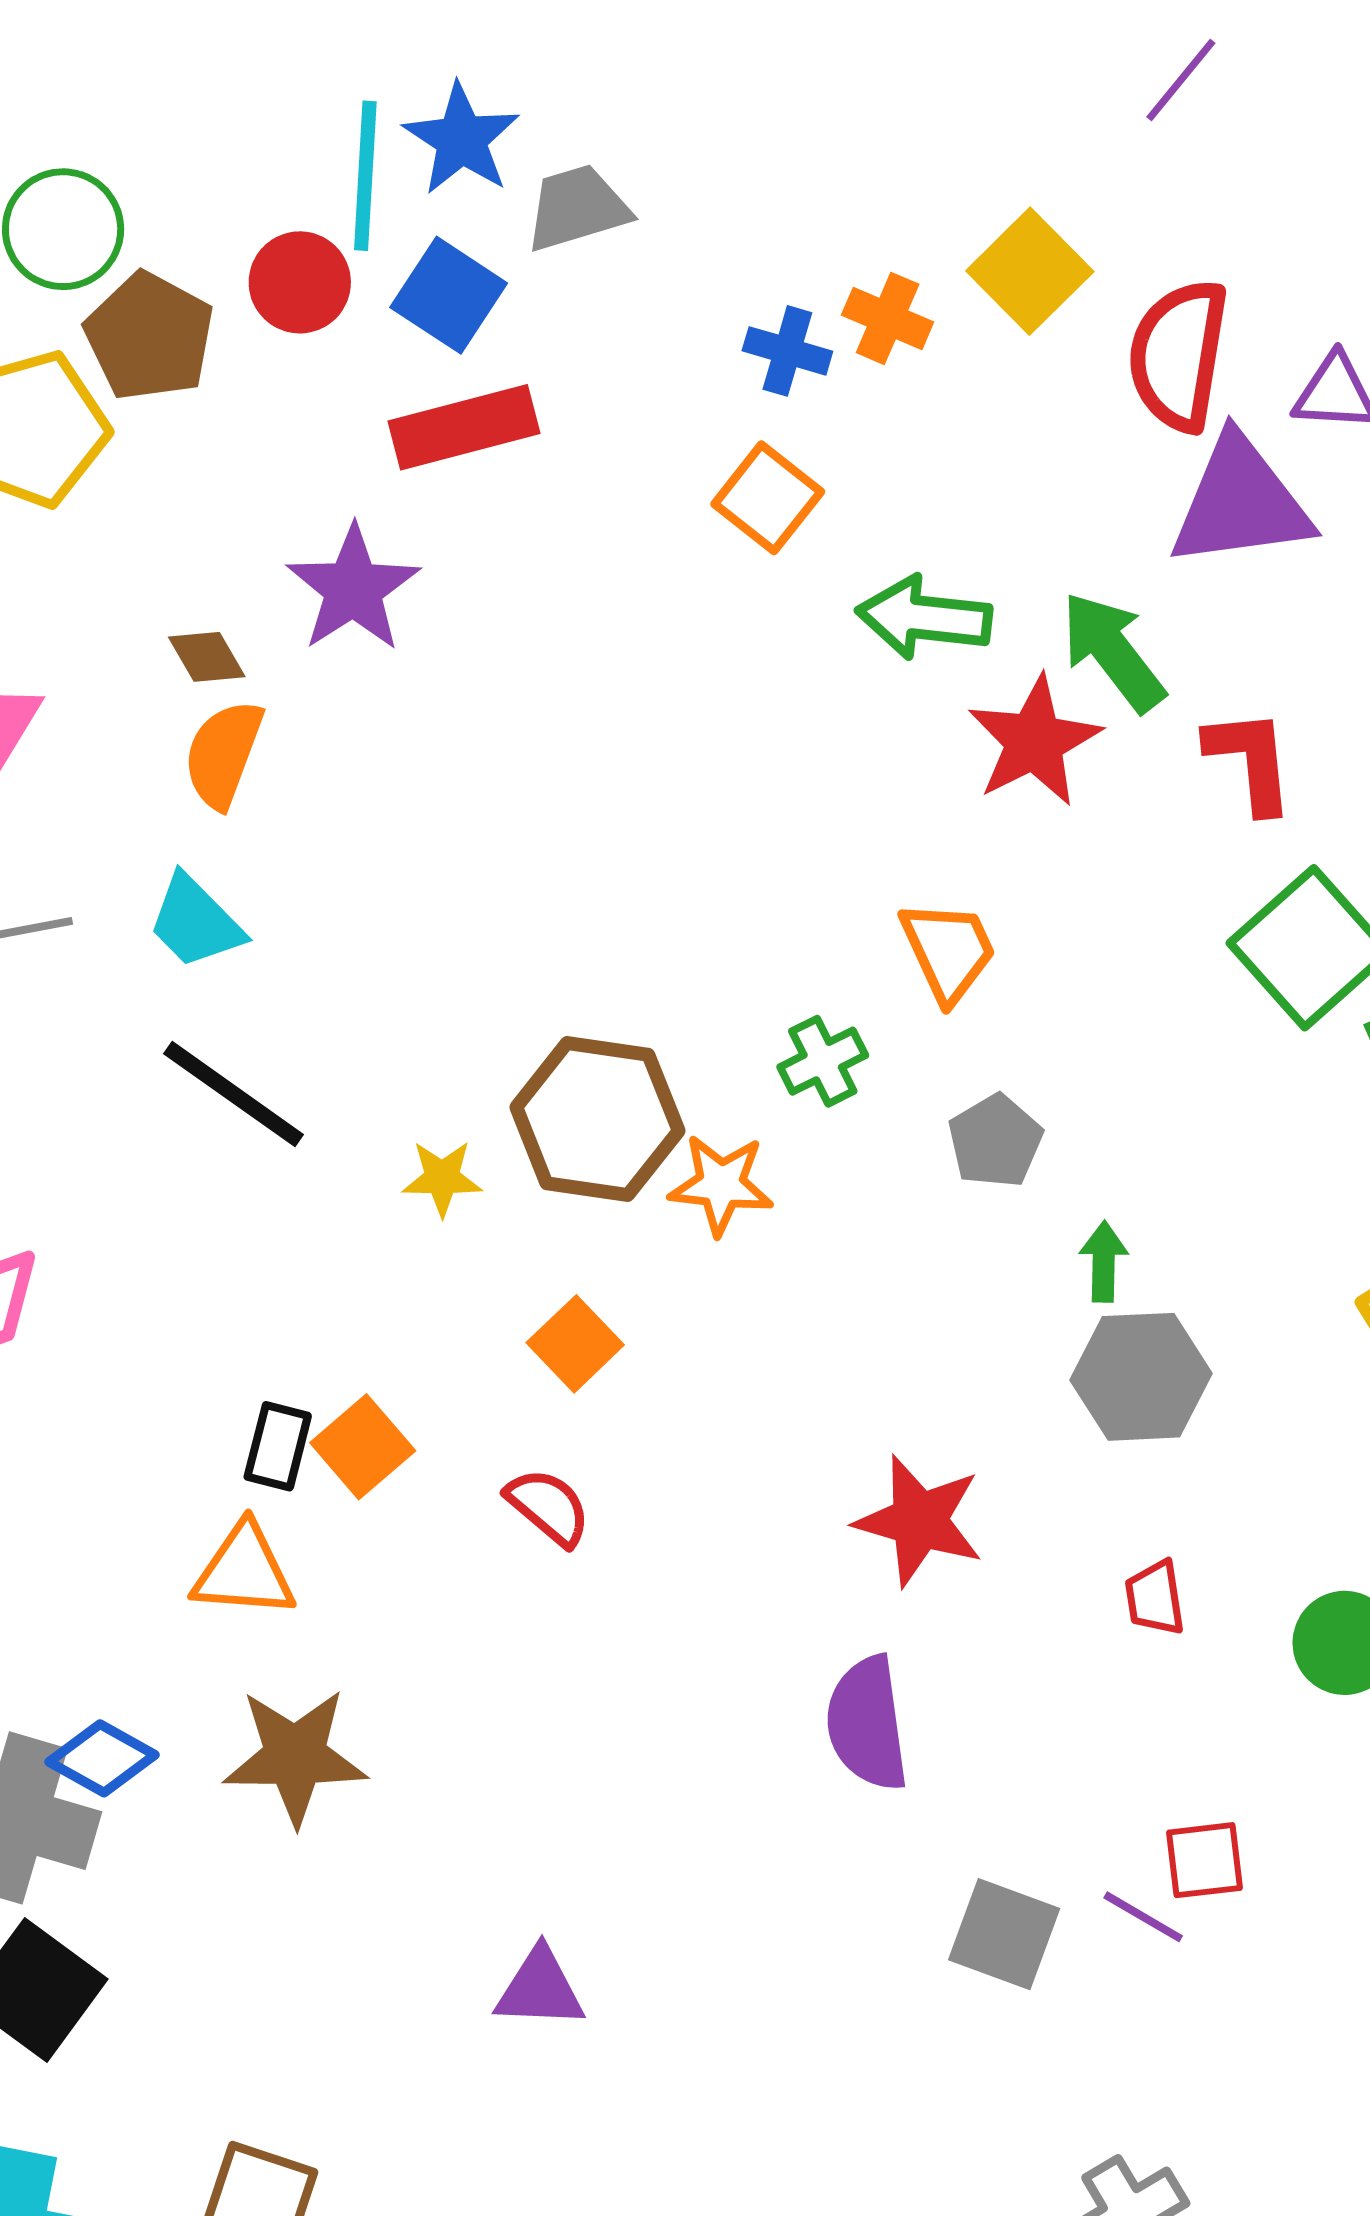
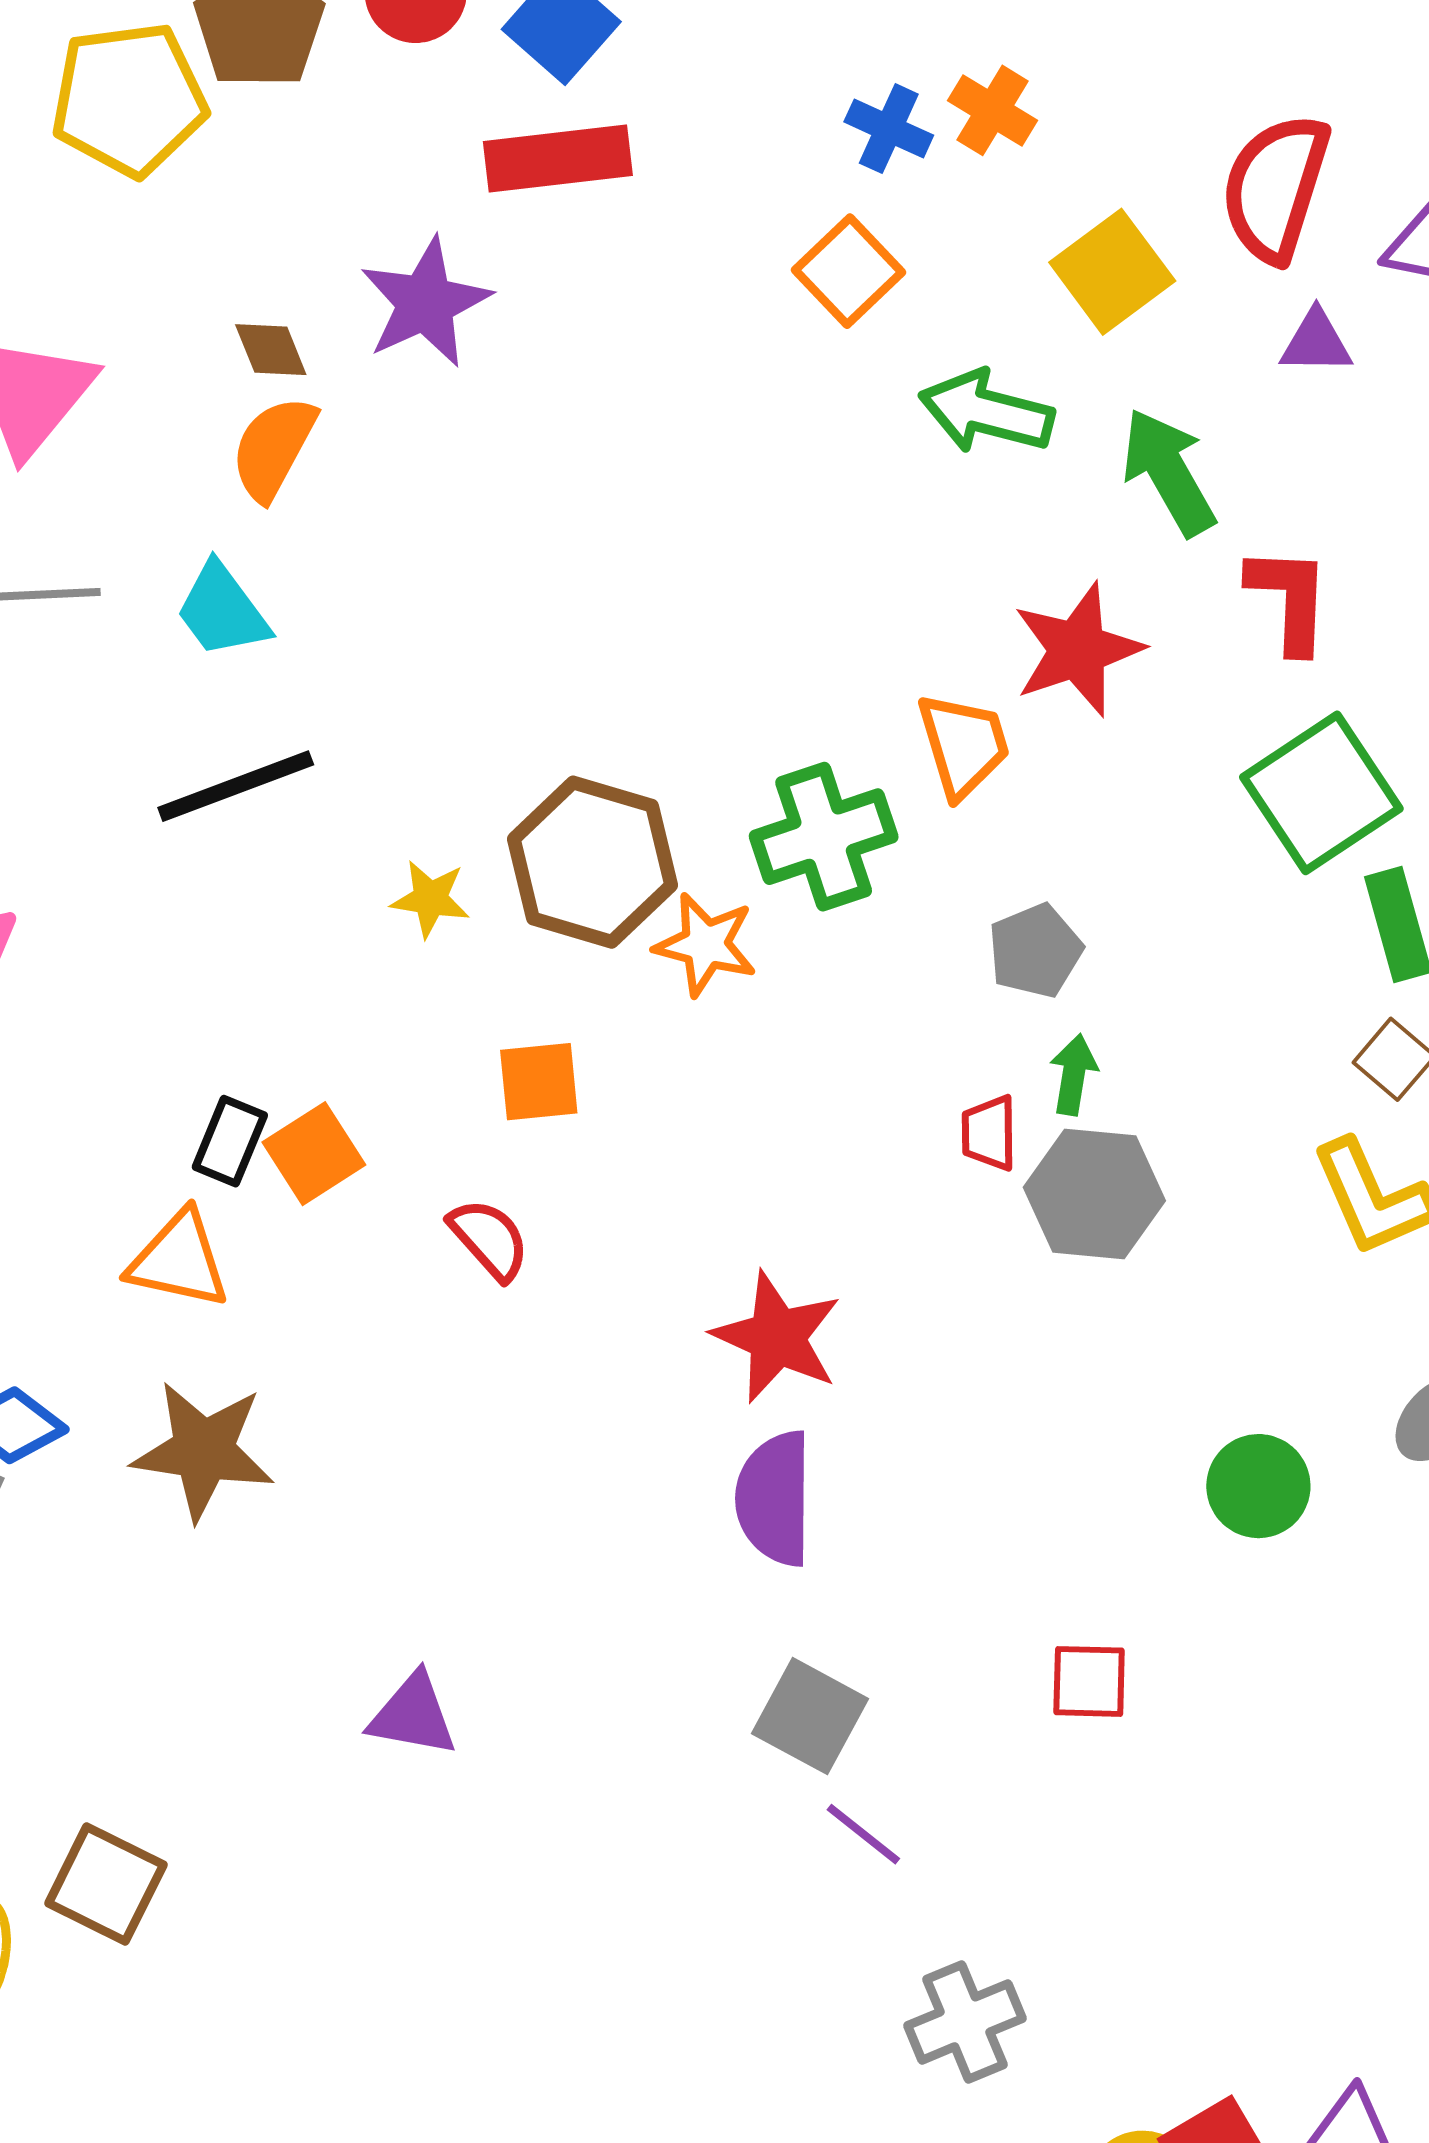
yellow square: (1030, 271) -> (1112, 272), moved
purple triangle: (1241, 502) -> (1316, 342), size x0.5
red star: (1034, 741) -> (1078, 650), moved
green cross: (823, 1061) -> (824, 837), size x1.6
black line: (234, 1094) -> (236, 786), turned -64
gray pentagon: (995, 1141) -> (1035, 951), moved
orange square: (575, 1344) -> (539, 1082), turned 30
red star: (919, 1521) -> (777, 1337), moved
red trapezoid: (1155, 1598) -> (989, 1133), moved
purple line: (1143, 1917) -> (863, 1834), moved
gray square: (1004, 1934) -> (810, 1716), moved

